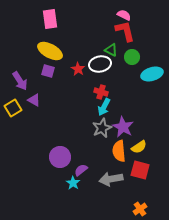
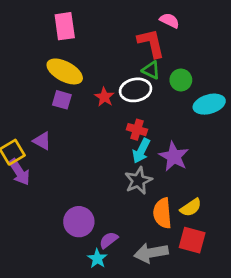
red L-shape: (125, 31) -> (151, 43), moved
purple arrow: (20, 81) -> (19, 172), moved
purple star: (123, 127) -> (174, 156), moved

